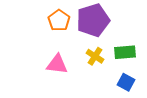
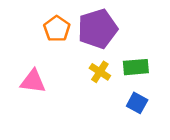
pink triangle: (57, 64) -> (33, 81), moved

